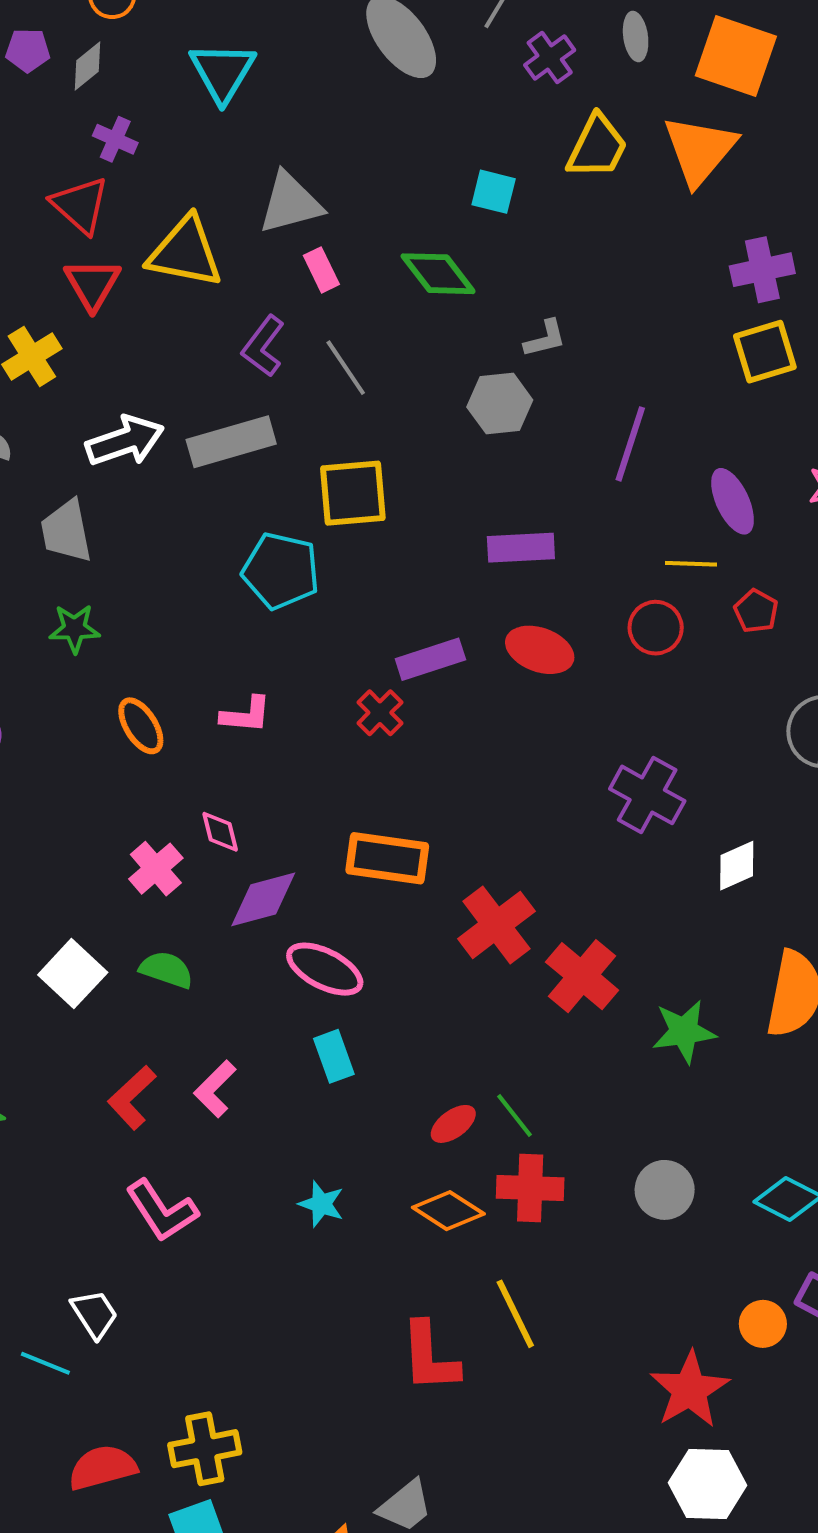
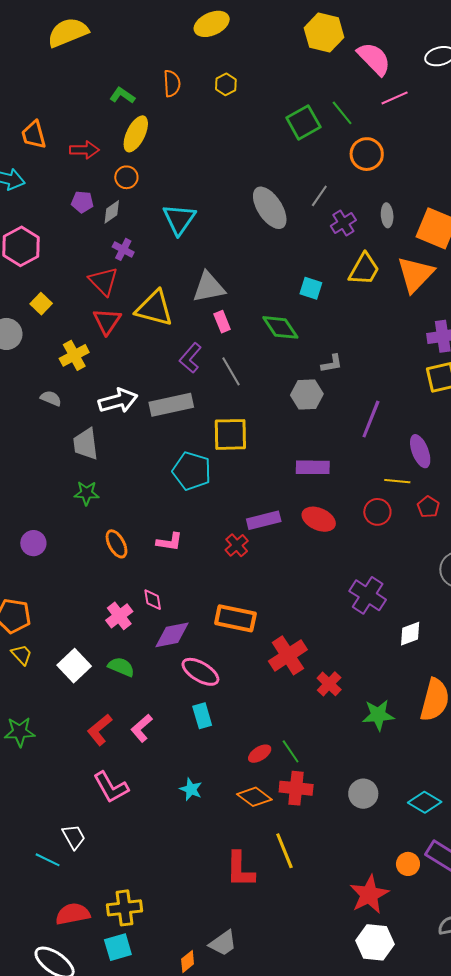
red cross: (582, 976) -> (329, 684), size x0.7

